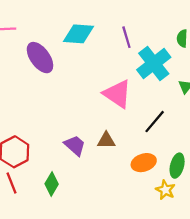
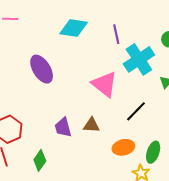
purple ellipse: (40, 58) -> (42, 69), moved
purple trapezoid: (75, 145) -> (63, 127), turned -150

